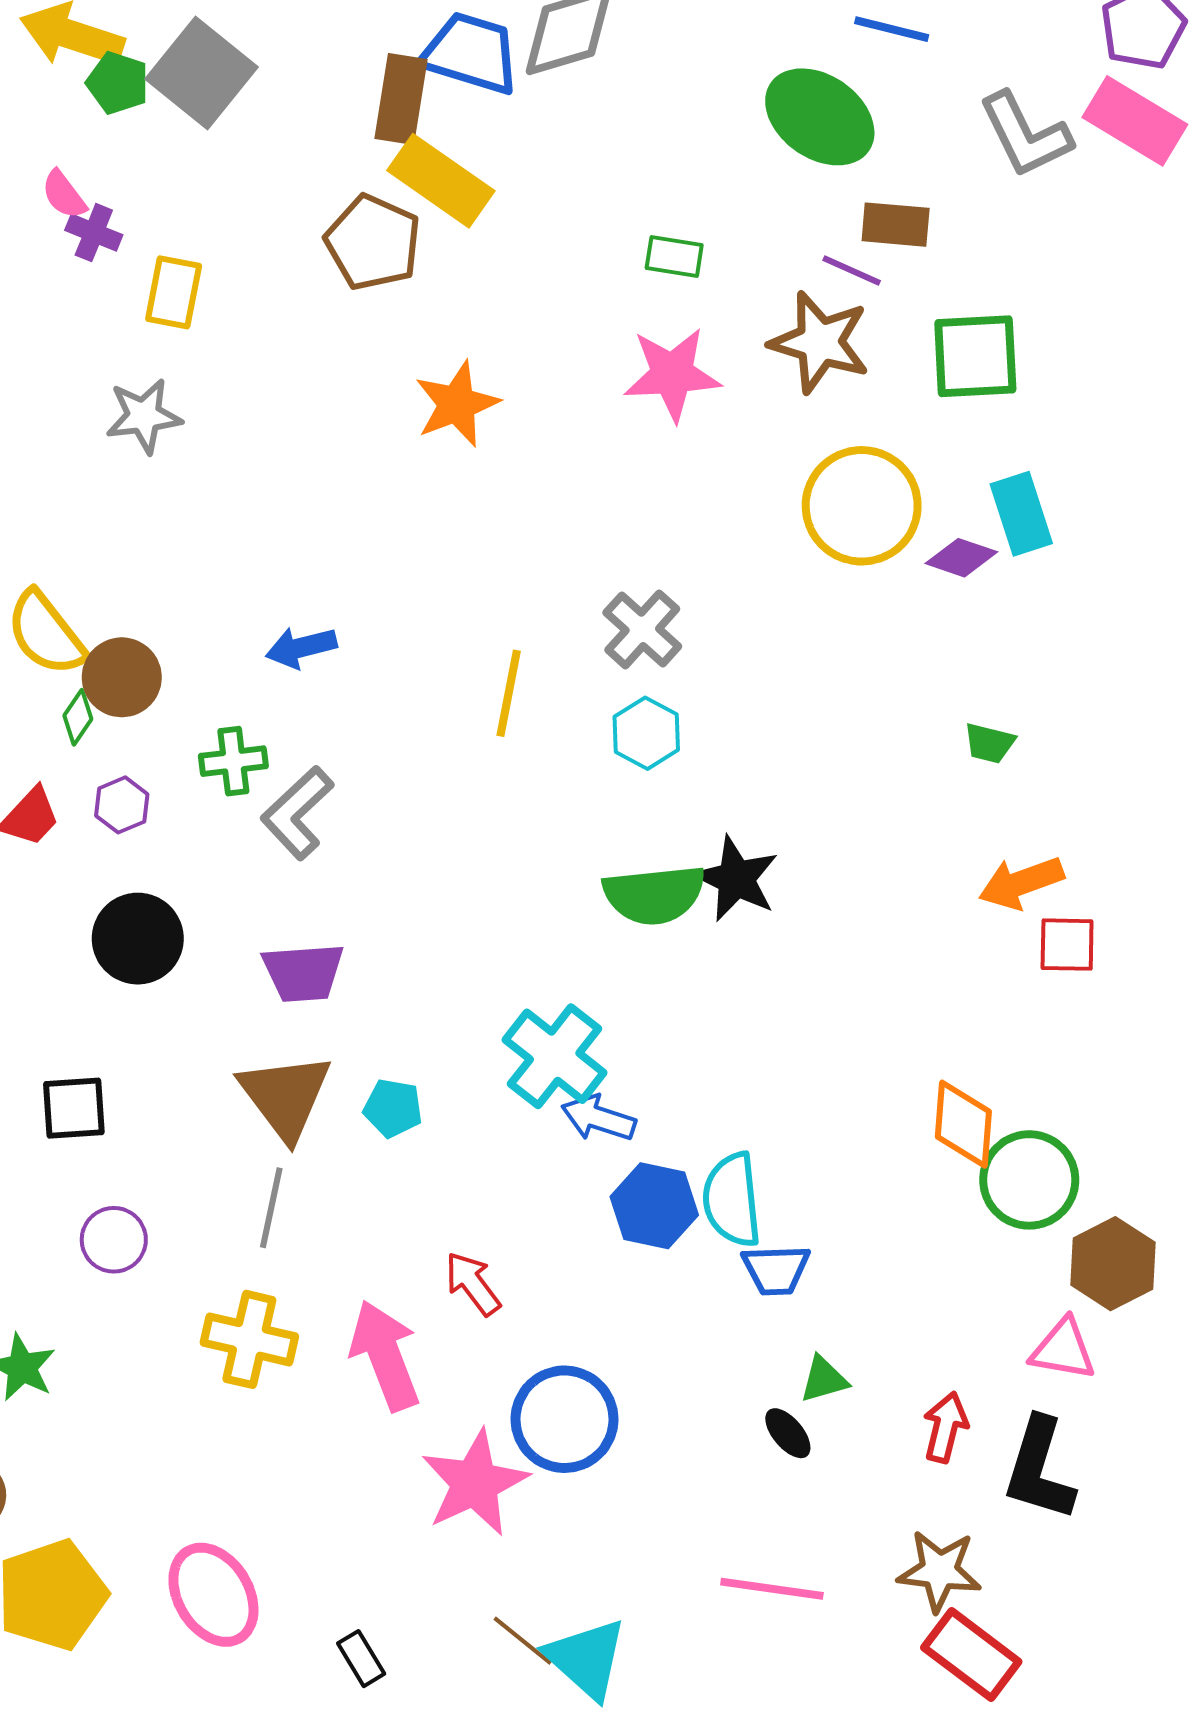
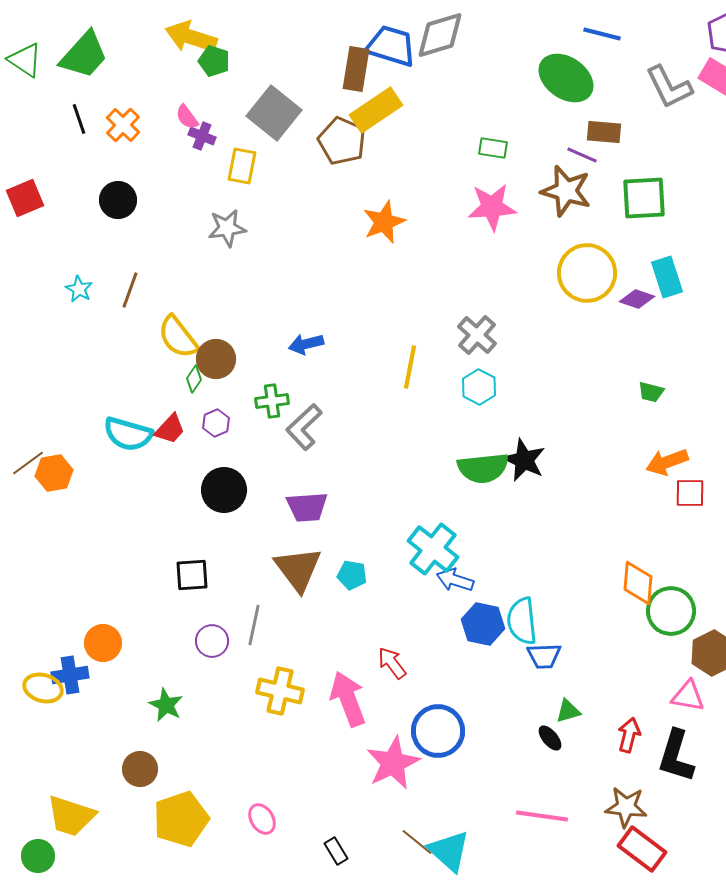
gray square: (202, 73) -> (274, 113), moved
yellow rectangle: (441, 181) -> (376, 110), turned -69
gray line: (271, 1208) -> (254, 625), moved
pink ellipse: (213, 1595) -> (262, 819), size x0.6

